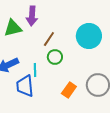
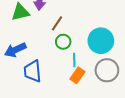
cyan circle: (89, 36) -> (101, 41), moved
cyan line: (35, 70) -> (74, 60), moved

